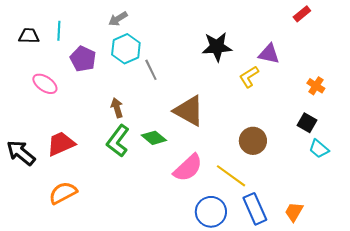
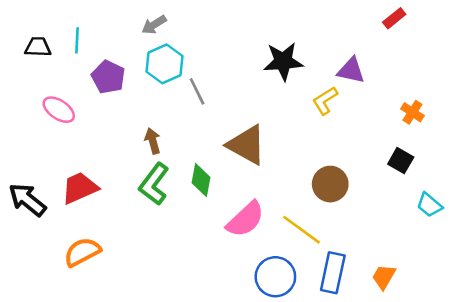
green diamond: (154, 138) -> (201, 180), turned 60
cyan trapezoid: (319, 149) -> (429, 205), moved
blue rectangle: (255, 209) -> (333, 273), turned 36

